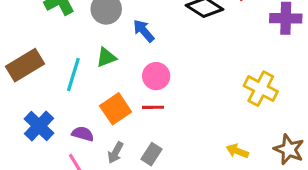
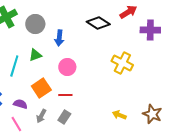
blue arrow: (144, 31) -> (59, 38), turned -133
yellow cross: (261, 89) -> (122, 63), moved
red line: (153, 107) -> (65, 95), moved

